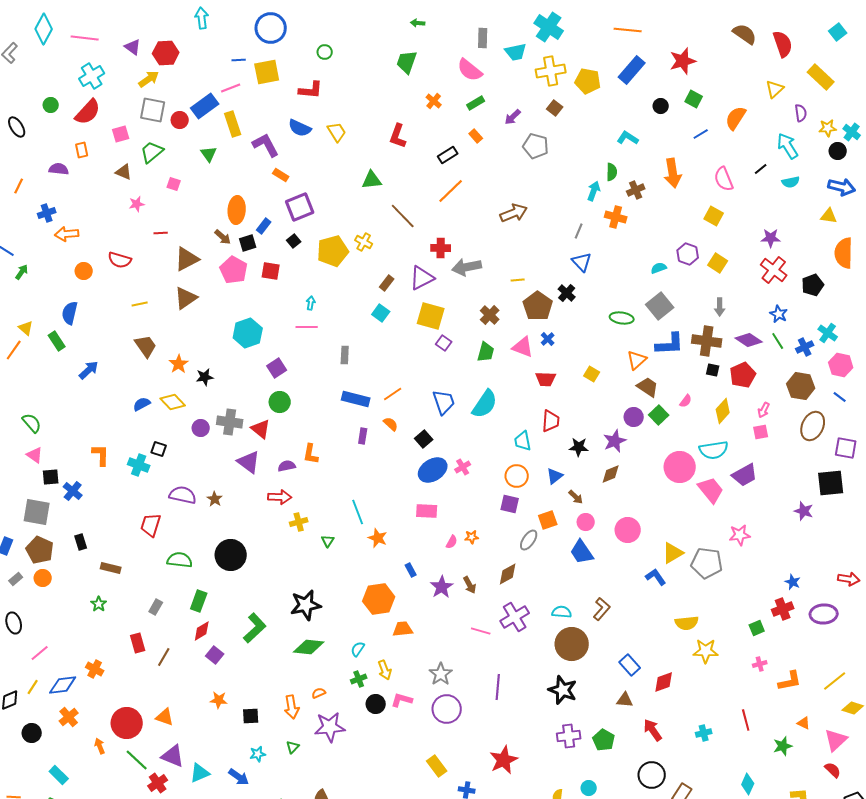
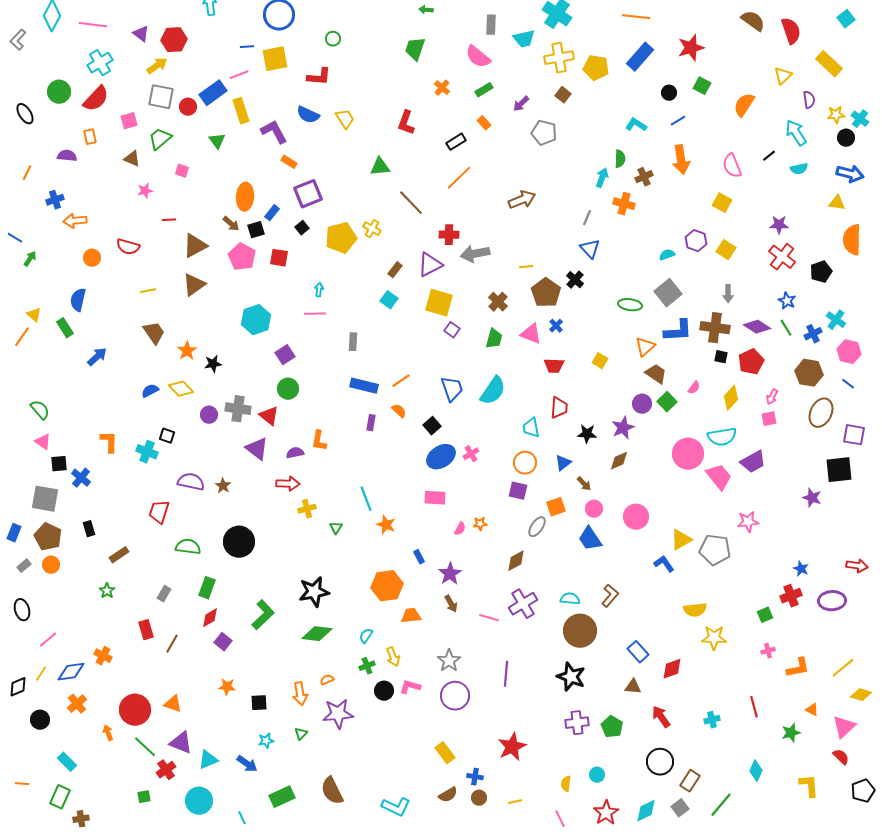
green circle: (51, 105) -> (59, 92), size x1.5
blue line: (701, 134) -> (678, 121), moved
brown rectangle: (111, 568) -> (119, 555), turned -48
brown arrow: (470, 585) -> (451, 604), moved

